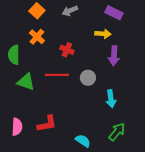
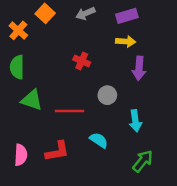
purple rectangle: (114, 13) -> (127, 16), moved, turned -42
orange cross: (37, 37) -> (18, 30), moved
red line: (57, 75) -> (70, 111), moved
cyan semicircle: (83, 141) -> (99, 140), moved

